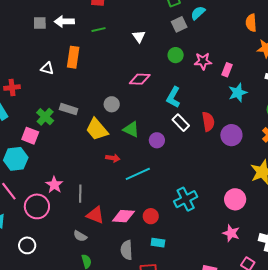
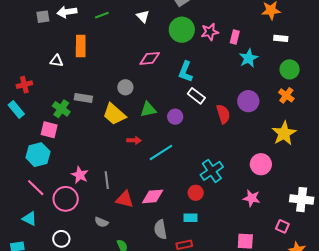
green circle: (176, 55) -> (182, 30), size x1.6
red semicircle: (208, 122) -> (223, 114), moved
green triangle: (131, 129) -> (148, 109), turned -30
red circle: (151, 216) -> (196, 193), moved
pink star: (231, 233) -> (252, 198), moved
gray semicircle: (80, 236) -> (101, 222), moved

